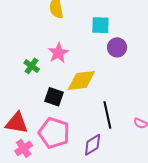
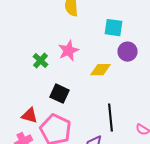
yellow diamond: (81, 81) -> (100, 70), moved, size x0.7
red triangle: (17, 123) -> (30, 116), moved, size x0.7

